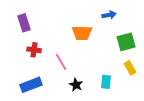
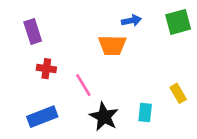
blue arrow: (109, 15) -> (131, 21), moved
green square: (126, 42) -> (178, 22), moved
black star: (76, 85) -> (104, 117), size x1.5

